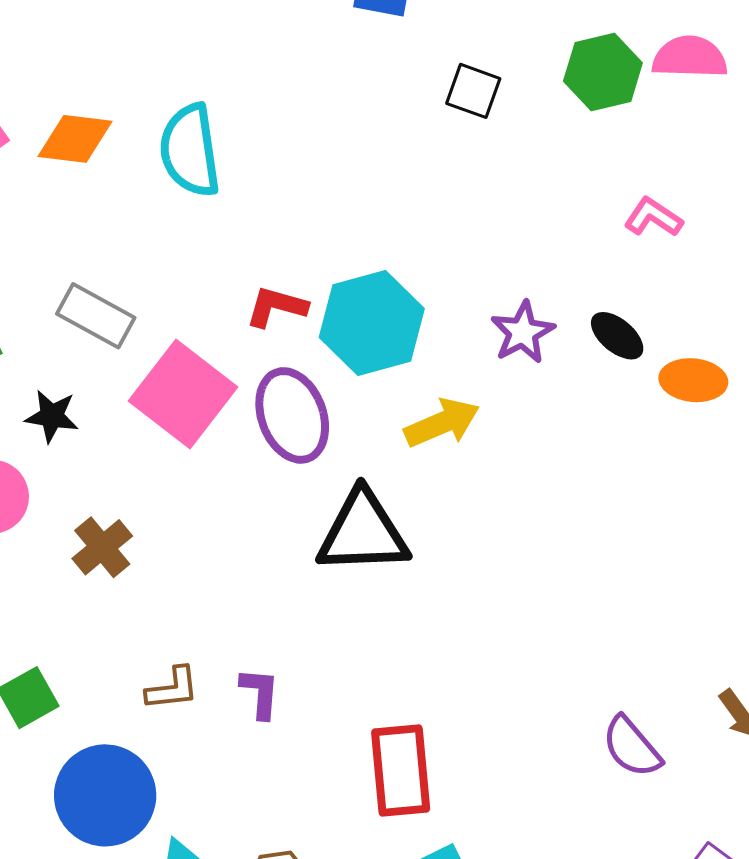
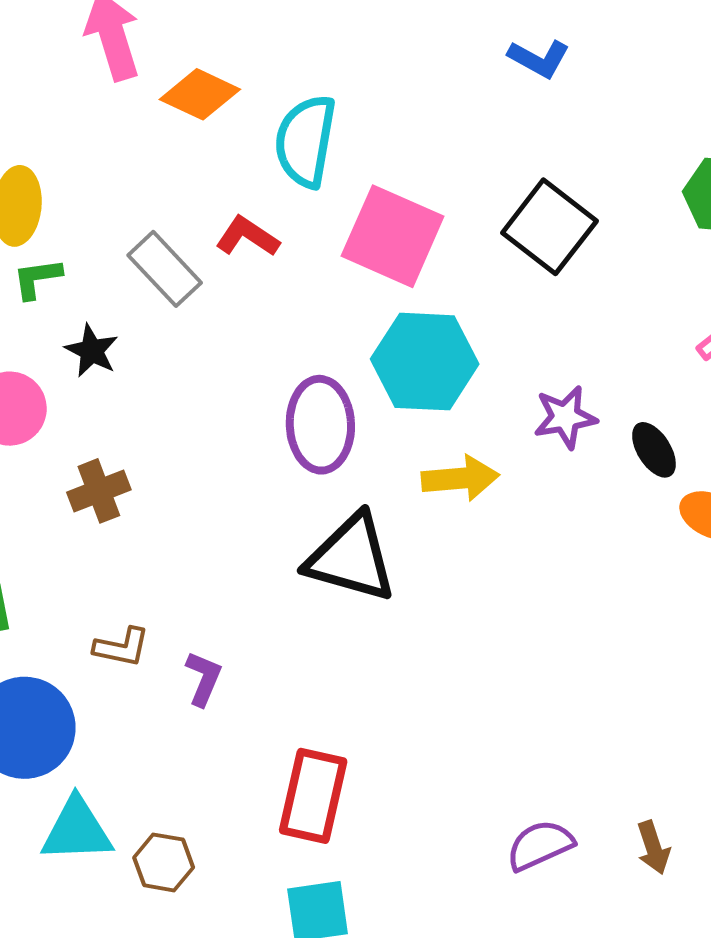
black square: (473, 91) -> (549, 227), moved, size x1.6
red L-shape: (276, 307) -> (247, 237), moved
pink square: (183, 394) -> (393, 236), moved, turned -32
purple semicircle: (632, 747) -> (540, 845), turned 88

